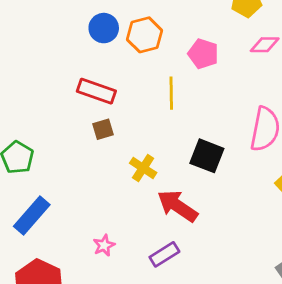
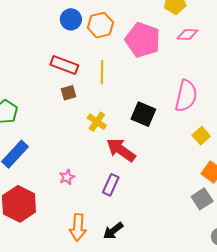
pink pentagon: (203, 54) -> (143, 40), size x1.6
yellow line: (171, 93) -> (102, 72), moved
purple rectangle: (164, 254) -> (111, 185), turned -35

